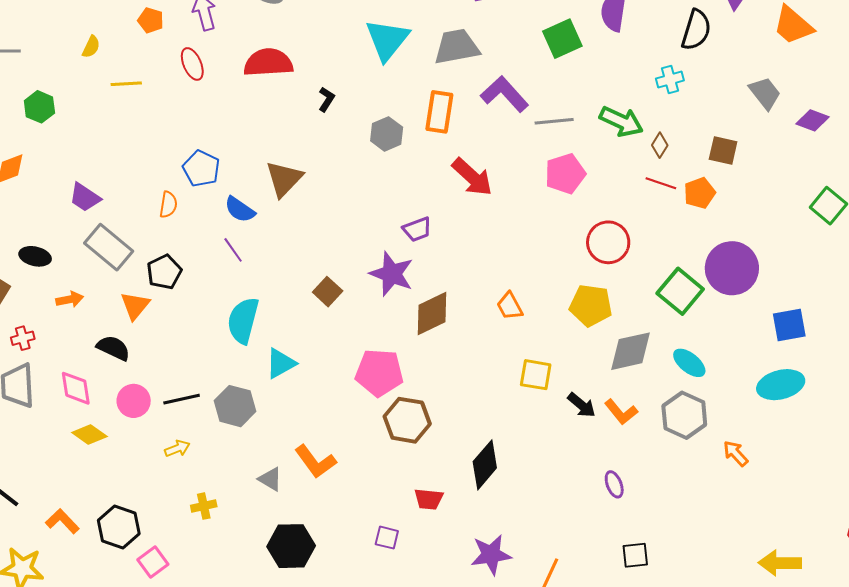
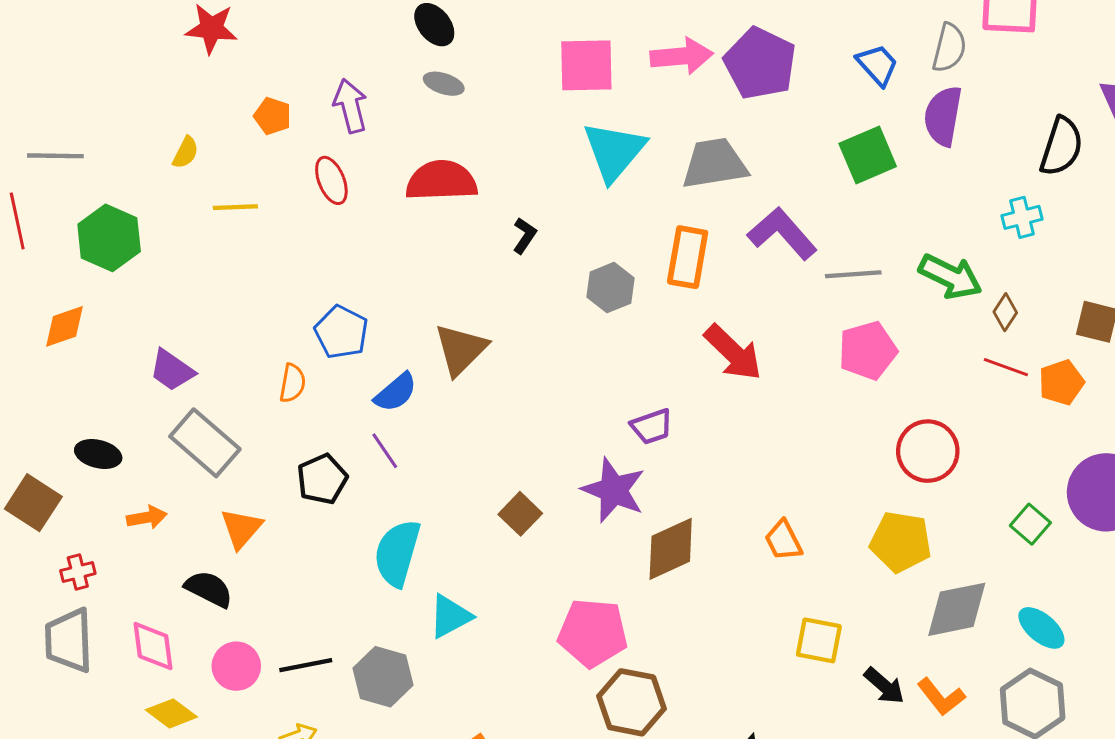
green hexagon: (39, 107) -> (109, 238), size x1.4
blue semicircle: (240, 209) -> (396, 392), turned -76
black pentagon: (164, 272) -> (322, 479), moved
green square: (680, 291) -> (1030, 524), size x0.6

